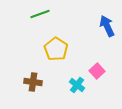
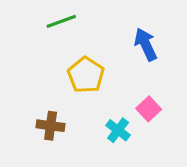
blue arrow: (107, 26) -> (146, 44), moved

